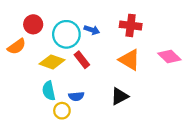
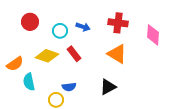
cyan circle: (66, 34) -> (60, 31), size x0.6
orange semicircle: (17, 46) -> (15, 64), moved
pink diamond: (169, 56) -> (153, 35), moved, turned 50
cyan semicircle: (49, 91) -> (29, 82), moved

